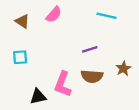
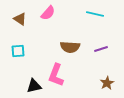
purple line: (90, 49) -> (101, 49), moved
brown star: (123, 68) -> (107, 83), moved
brown semicircle: (92, 76) -> (70, 47), moved

